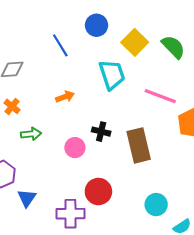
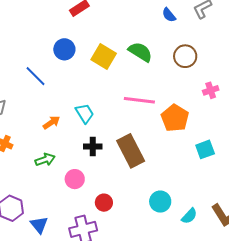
cyan trapezoid: (112, 75) -> (85, 113), moved, size x0.7
green arrow: (31, 134) -> (45, 160), moved
pink circle: (75, 148) -> (75, 179), moved
red circle: (98, 192) -> (104, 203), size x0.7

